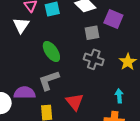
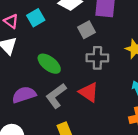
purple semicircle: (24, 93) -> (24, 95), moved
red triangle: (75, 102) -> (89, 92), moved

